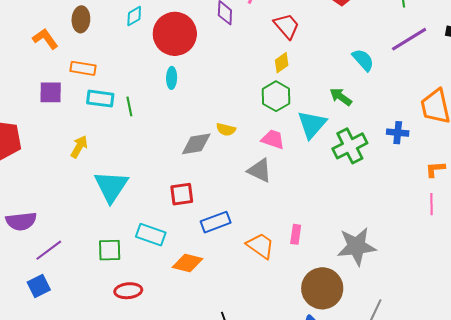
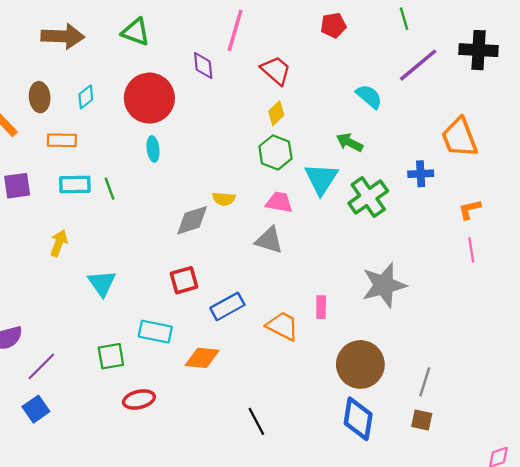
cyan diamond: (134, 16) -> (86, 97), moved
orange rectangle: (83, 68) -> (62, 140), moved
cyan triangle: (111, 186) -> (102, 283), size x0.7
gray star: (357, 246) -> (384, 285), moved

